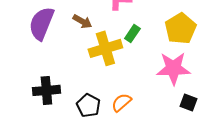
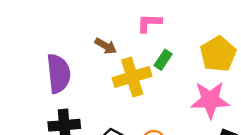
purple semicircle: (41, 23) -> (59, 74), moved, turned 152

